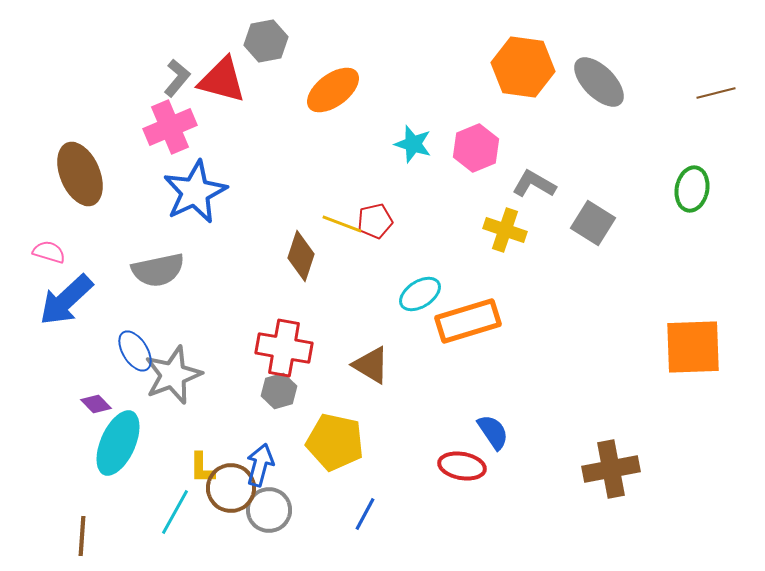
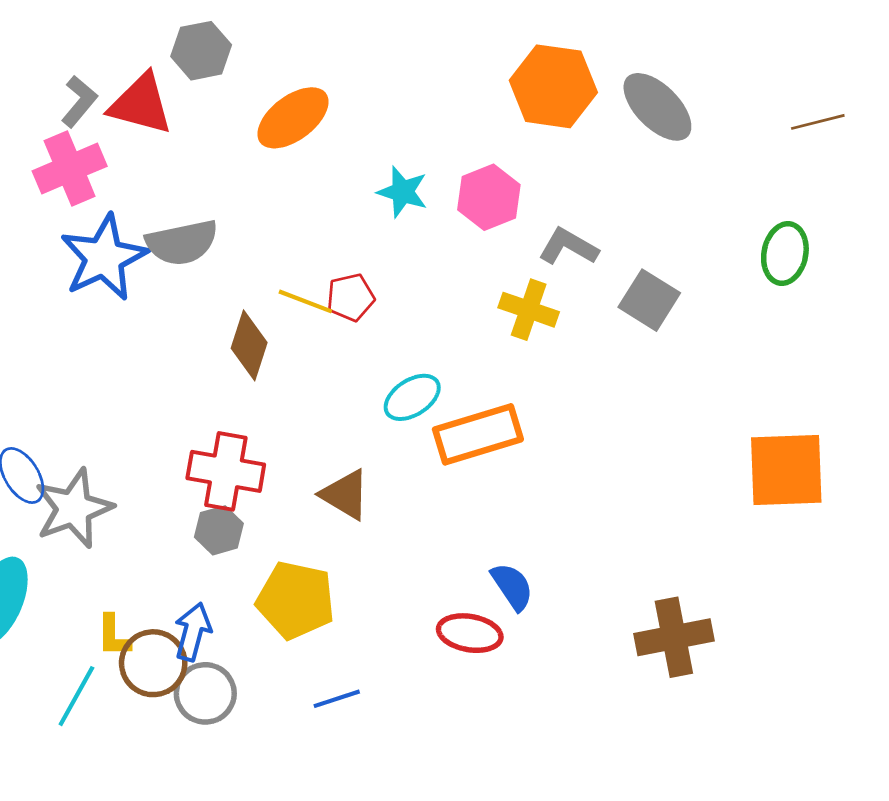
gray semicircle: (158, 270) -> (182, 243), moved
blue line: (365, 514) -> (337, 699), turned 44

